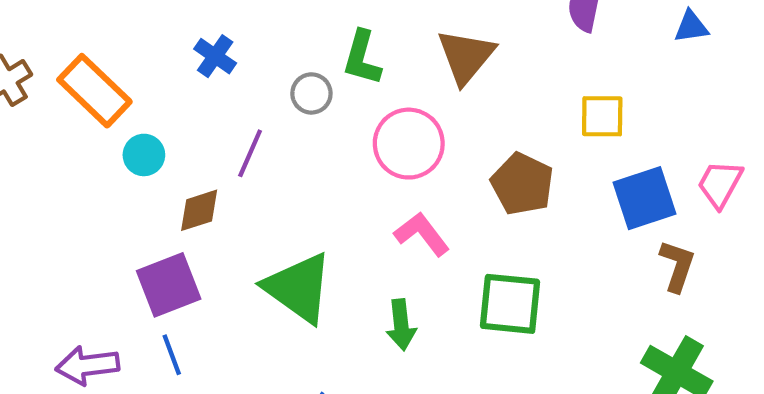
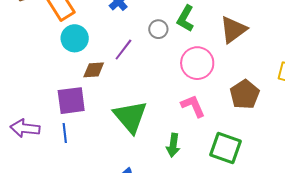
cyan circle: (144, 155) -> (75, 38), size x1.4

